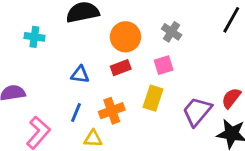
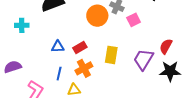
orange circle: (125, 37) -> (97, 16), moved
pink square: (164, 65) -> (134, 20), moved
red rectangle: (121, 68) -> (80, 48), moved

